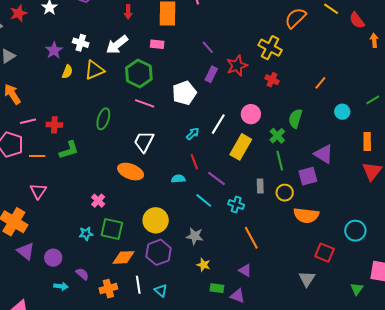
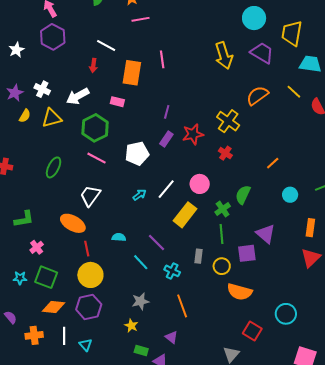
purple line: (208, 47) -> (167, 112), turned 48
green L-shape: (69, 150) -> (24, 219), moved
red line: (194, 162) -> (87, 249), moved
gray star: (195, 236) -> (140, 301), moved, turned -30

